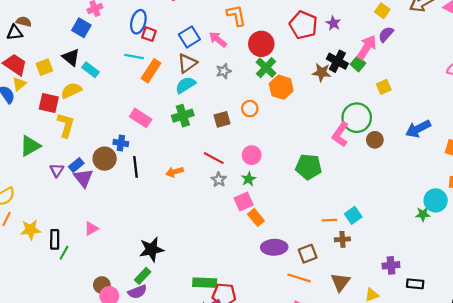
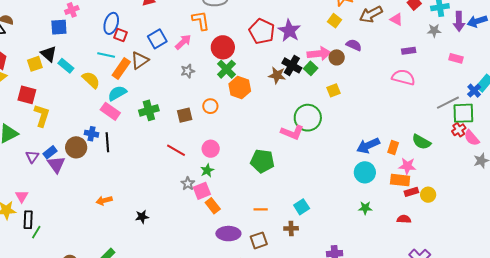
purple star: (333, 23) -> (289, 31), size x1.6
blue square: (81, 28) -> (59, 27), turned -36
purple semicircle: (386, 34) -> (354, 45), moved, turned 70
pink arrow: (218, 39) -> (183, 42), turned 96
pink arrow: (367, 47) -> (319, 54), turned 50
brown triangle: (187, 63) -> (140, 60), moved
yellow square: (44, 67) -> (35, 64), moved
cyan semicircle: (186, 85) -> (117, 93), moved
yellow semicircle: (71, 90) -> (91, 80), moved, turned 66
blue arrow: (418, 129) -> (368, 146), moved
pink L-shape: (340, 134) -> (292, 132), turned -105
brown circle: (375, 140) -> (337, 57), moved
black line: (135, 167) -> (107, 142), moved
orange arrow: (175, 172) -> (104, 200), moved
gray star: (219, 180) -> (188, 184), moved
cyan circle: (436, 200) -> (365, 172), moved
orange line: (329, 220) -> (261, 209), moved
pink triangle: (91, 229) -> (22, 196), moved, turned -32
black star: (152, 249) -> (142, 217), moved, size x0.6

